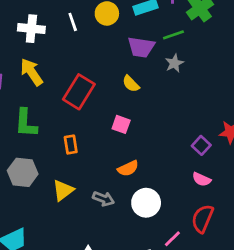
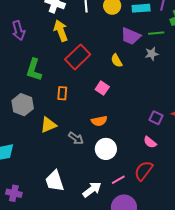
yellow arrow: (32, 72) -> (61, 31), moved
purple square: (201, 145) -> (156, 118), turned -32

